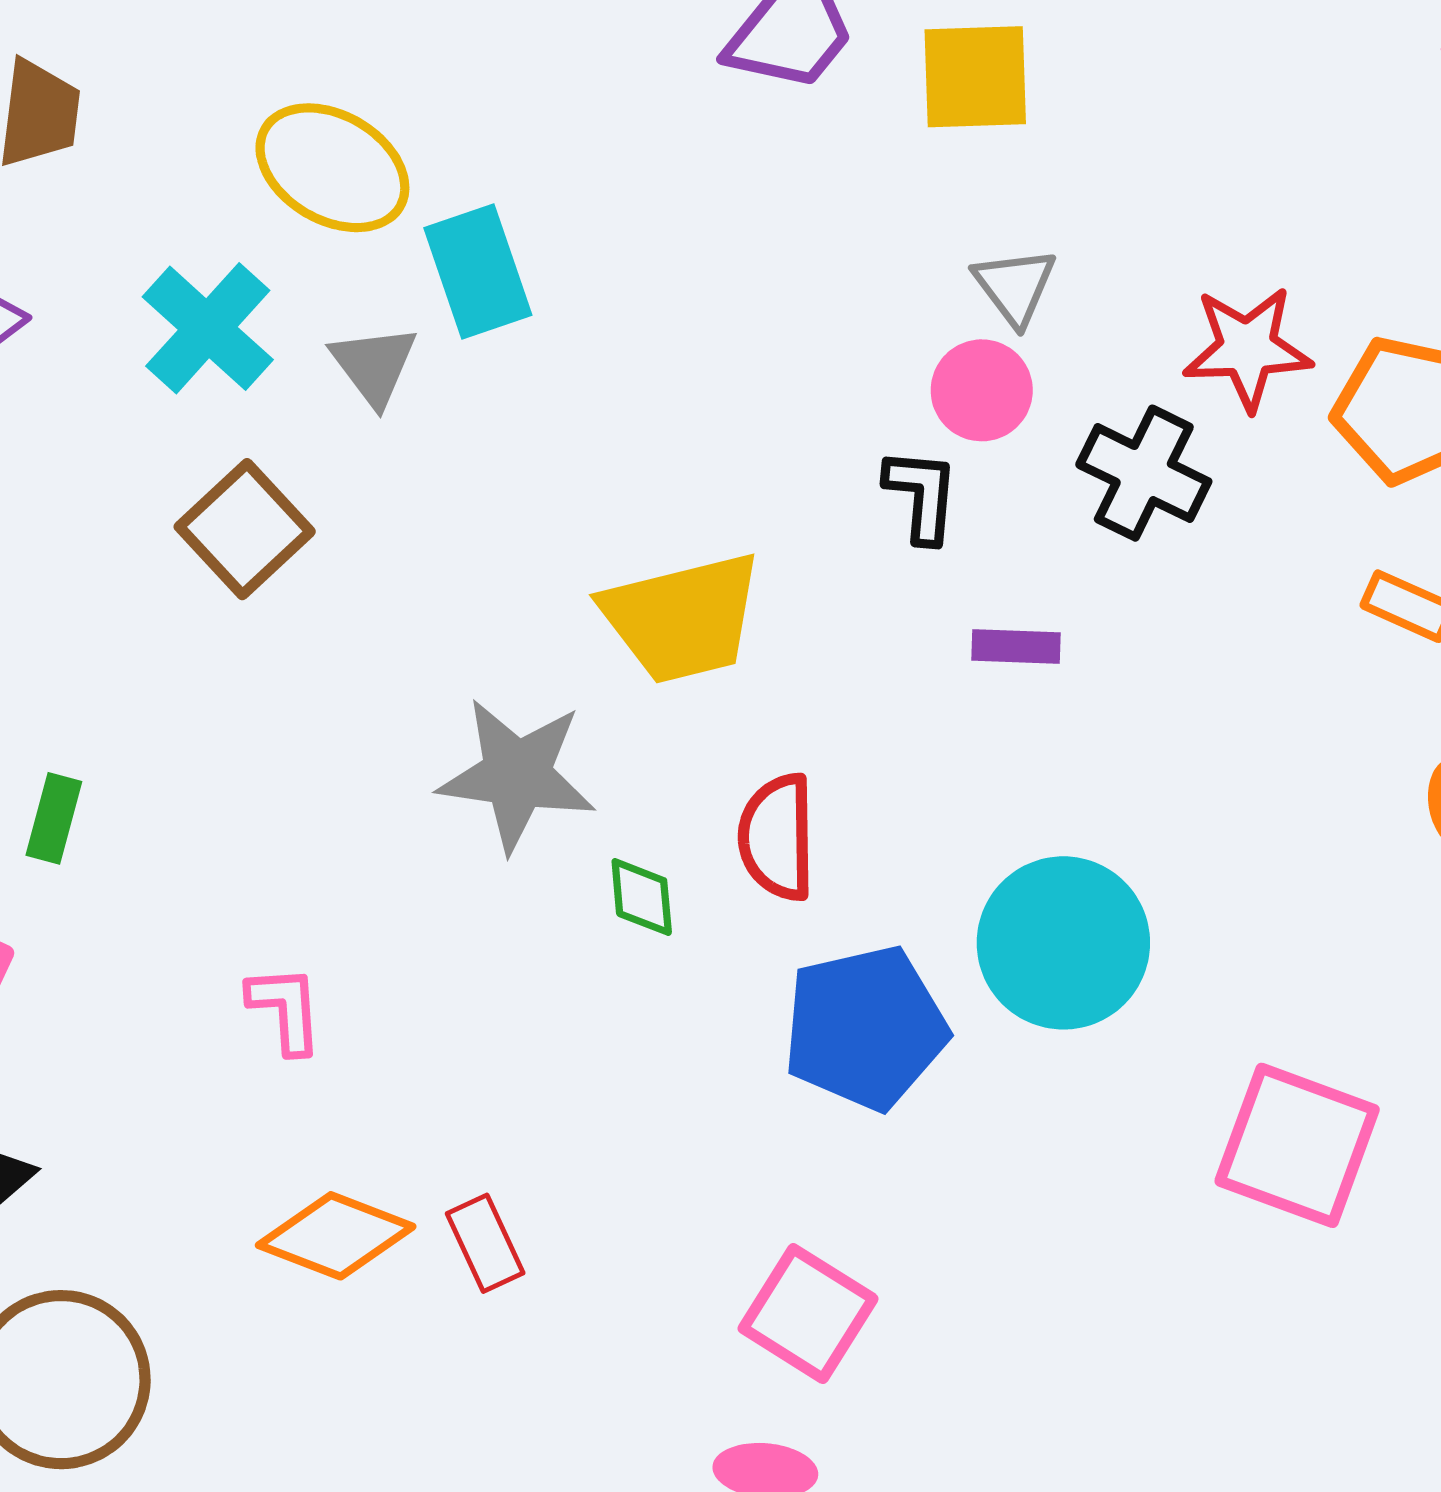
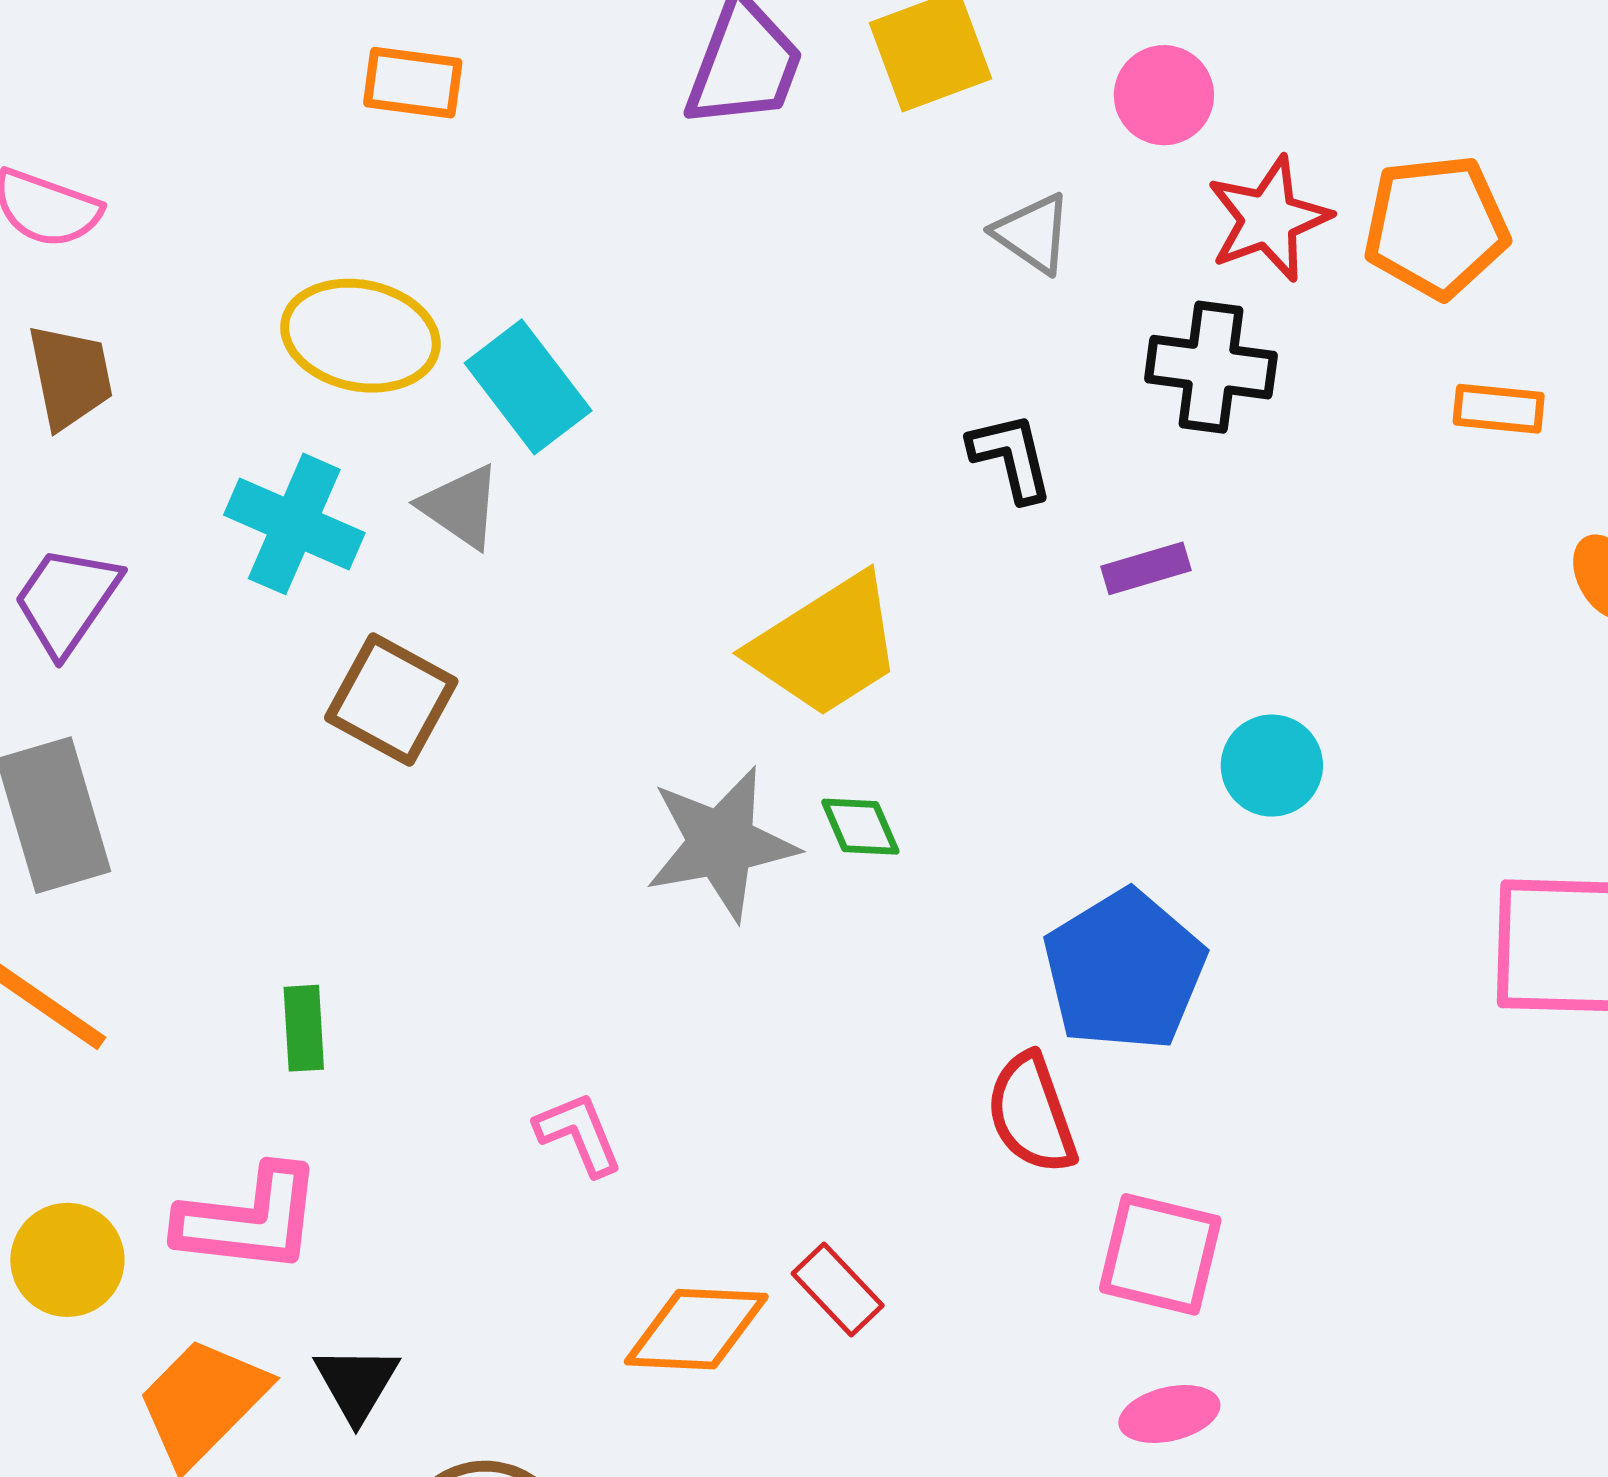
pink circle: (982, 390) -> (1164, 95), moved
red semicircle: (777, 837) -> (1031, 1113), moved
green diamond: (642, 897) -> (860, 827), moved
cyan circle: (1063, 943) -> (1272, 766), moved, size x0.6

